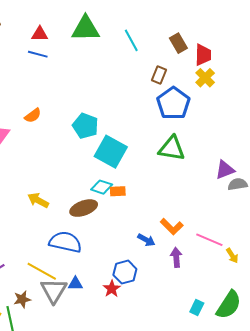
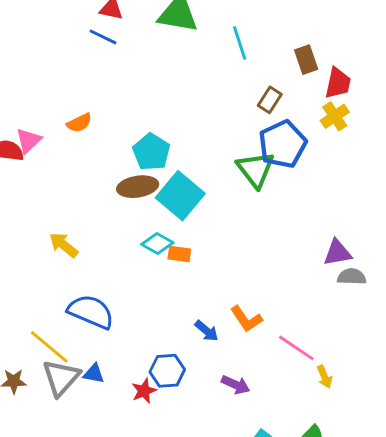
green triangle: (172, 149) -> (256, 170), moved, turned 32
brown ellipse: (84, 208) -> (138, 187), moved
purple arrow: (176, 257) -> (236, 385), moved, turned 108

